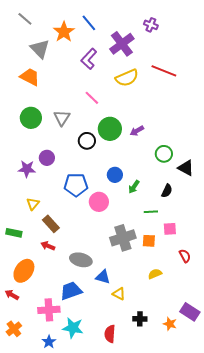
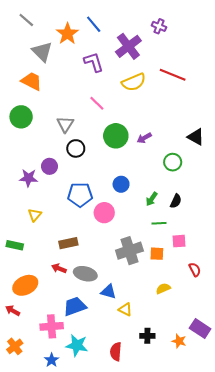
purple L-shape: (89, 59) -> (94, 62), turned 120
green circle: (31, 118) -> (21, 117), moved
black circle: (87, 141) -> (76, 148), moved
black triangle: (186, 168) -> (196, 137), moved
green arrow: (134, 187) -> (152, 199), moved
brown rectangle: (51, 224) -> (68, 243), moved, turned -60
red arrow: (48, 246) -> (59, 268), moved
orange ellipse: (24, 271) -> (25, 285), turned 30

